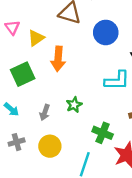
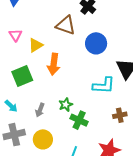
green cross: (103, 133) -> (79, 120), moved
gray cross: (17, 142) -> (14, 135), size x1.5

